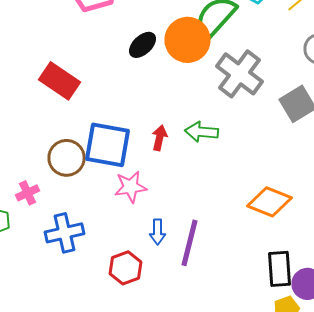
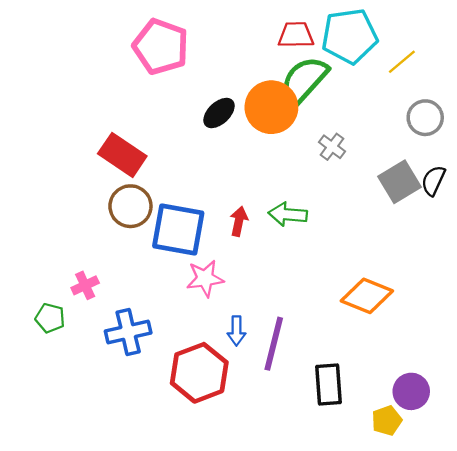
gray cross: (240, 74) -> (332, 147), size x0.5
brown circle: (66, 158) -> (130, 206), moved
red hexagon: (126, 268) -> (199, 373), size x1.5
black rectangle: (280, 269) -> (329, 384), moved

